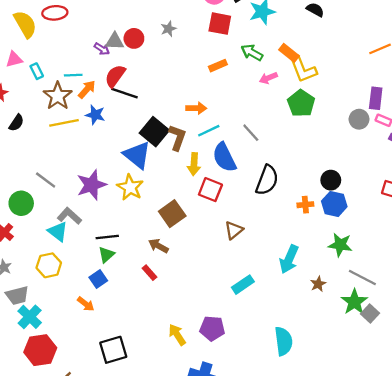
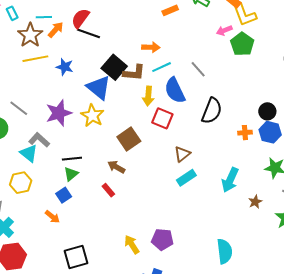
pink arrow: (268, 78) -> (224, 30), moved
blue star: (95, 115) -> (65, 67), moved
brown L-shape: (177, 138) -> (134, 73), turned 75
cyan rectangle: (243, 285) -> (186, 178), moved

